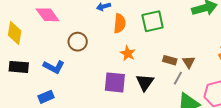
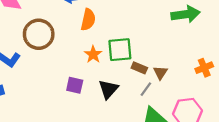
green square: (153, 21) -> (120, 50), moved
brown circle: (78, 42) -> (39, 34), size x1.4
purple square: (115, 82) -> (75, 85), size x0.7

